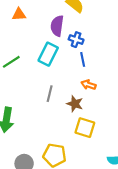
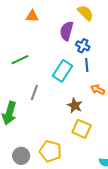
cyan rectangle: (48, 54) -> (62, 71), moved
orange arrow: (89, 85) -> (98, 90), moved
gray line: (50, 94) -> (34, 92), moved

